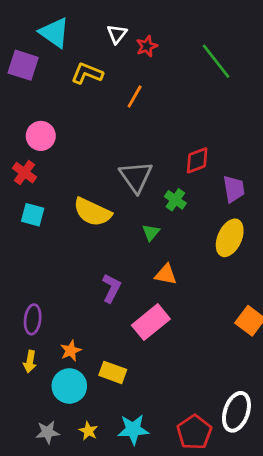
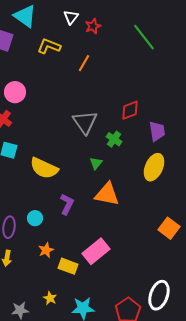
yellow semicircle: (92, 212) -> (44, 168), moved
orange triangle: (166, 275) -> (107, 194), size x1.5
pink rectangle: (151, 322) -> (96, 251), moved
orange star: (71, 351) -> (46, 250), moved
cyan circle: (69, 386) -> (35, 218), moved, size x0.6
yellow star: (88, 431) -> (50, 298), moved

